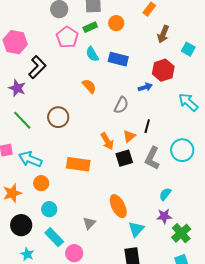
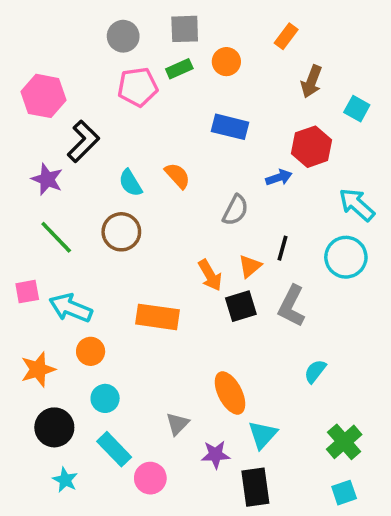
pink pentagon: (67, 37) -> (138, 87), turned 30
cyan semicircle: (92, 54) -> (130, 183), moved
cyan circle: (182, 150) -> (346, 257), moved
purple star: (164, 216) -> (216, 455), moved

